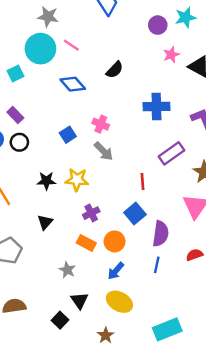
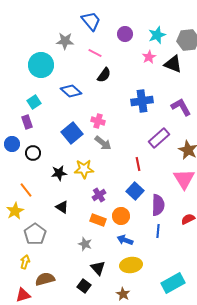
gray star: (48, 17) -> (65, 41), moved
cyan star: (185, 17) -> (157, 35), moved
purple circle: (158, 25) -> (125, 34), moved
pink line: (71, 45) -> (95, 53), moved
cyan square: (16, 74) -> (34, 102), moved
purple rectangle: (15, 115) -> (27, 122), turned 32
blue square: (68, 135) -> (72, 133), size x1.5
black circle: (19, 142) -> (33, 153), moved
black triangle: (45, 222) -> (62, 207), turned -32
blue arrow: (116, 271) -> (125, 240), turned 77
yellow ellipse: (119, 302) -> (131, 265), turned -30

